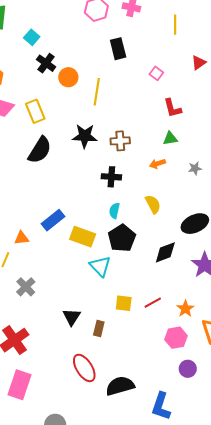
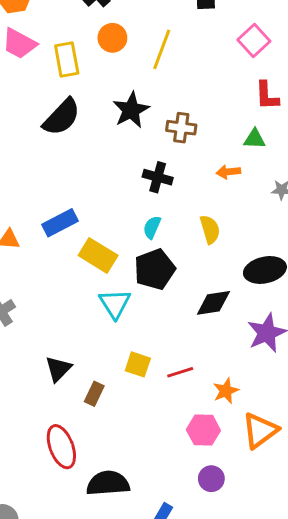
pink square: (156, 73) -> (254, 41), size x1.5
orange circle: (68, 77) -> (112, 38), moved
black star: (85, 136) -> (131, 110), turned 30

